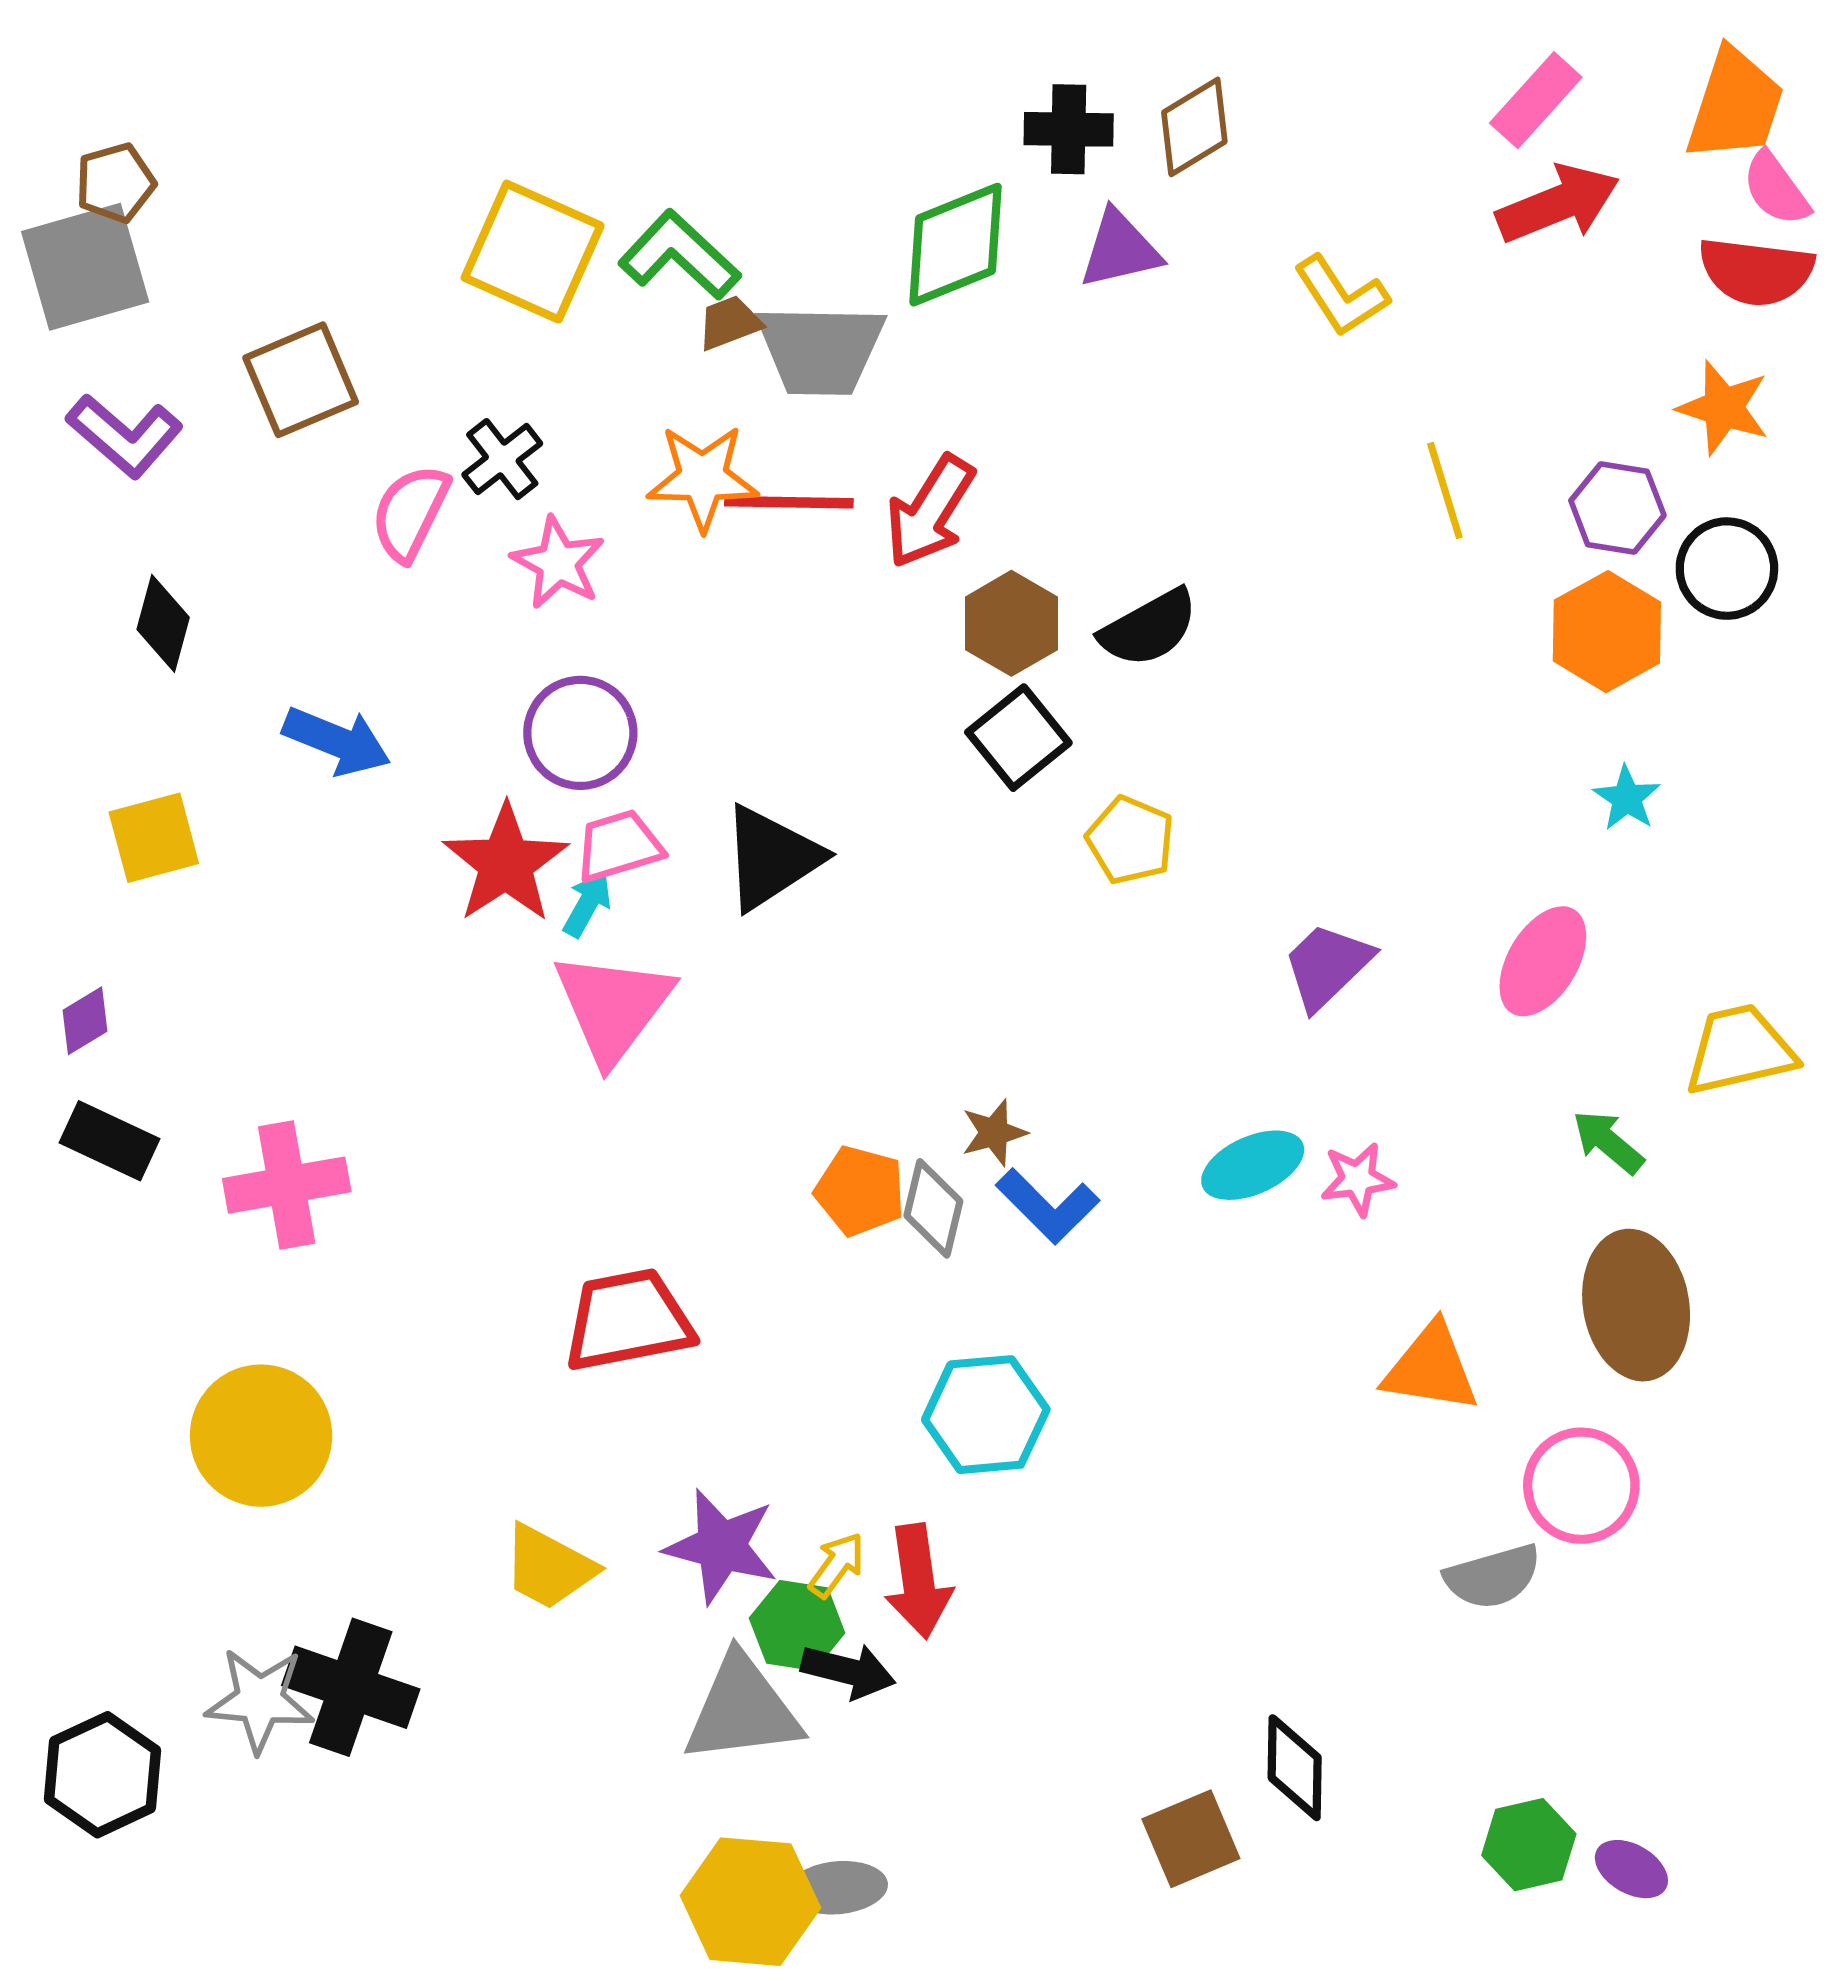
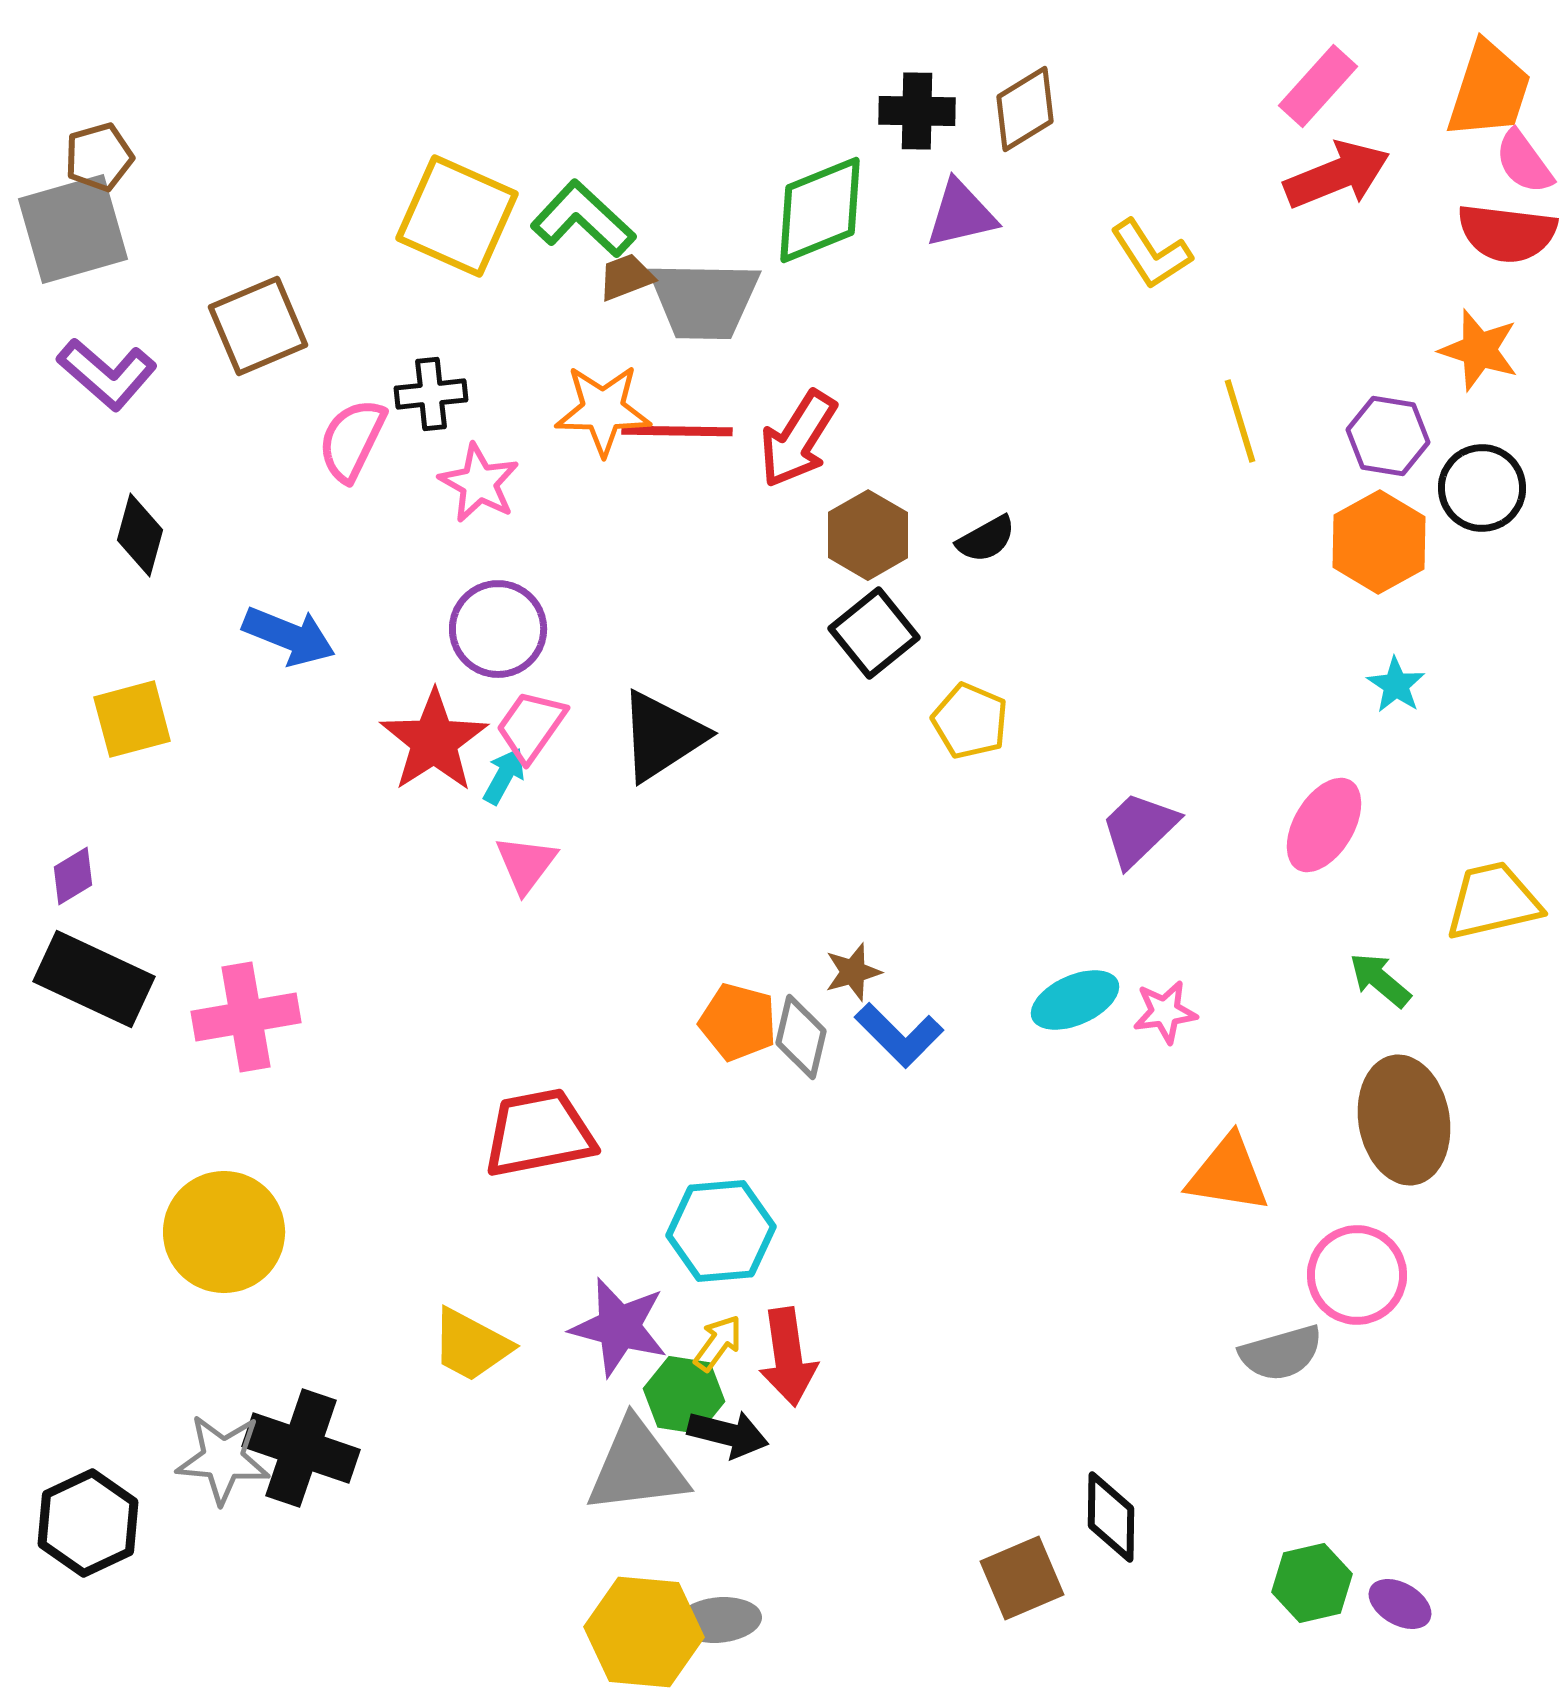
black cross: (502, 459) -> (431, 394), turned 32
black semicircle: (1149, 628) -> (986, 539), size x0.7
pink trapezoid: (619, 846) -> (531, 726), turned -38
pink triangle: (613, 1007) -> (526, 864), size x0.6
black rectangle: (110, 1141) -> (94, 979), size x1.4
cyan hexagon: (986, 1415) -> (721, 1231), moved

